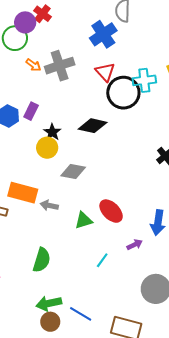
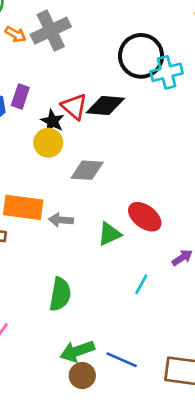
red triangle: (105, 72) -> (74, 107), moved
cyan cross: (144, 80) -> (167, 72), moved

